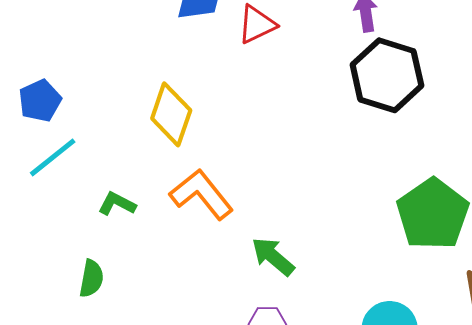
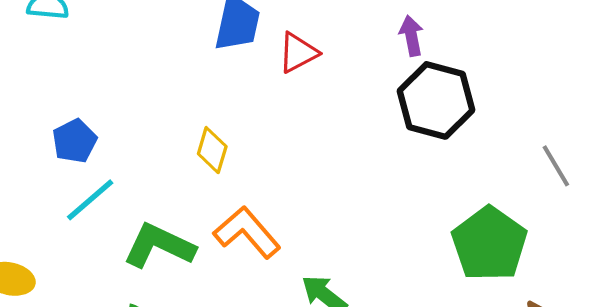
yellow diamond: (171, 114) -> (212, 150), size x0.7
green L-shape: (117, 204) -> (159, 246), size x1.8

